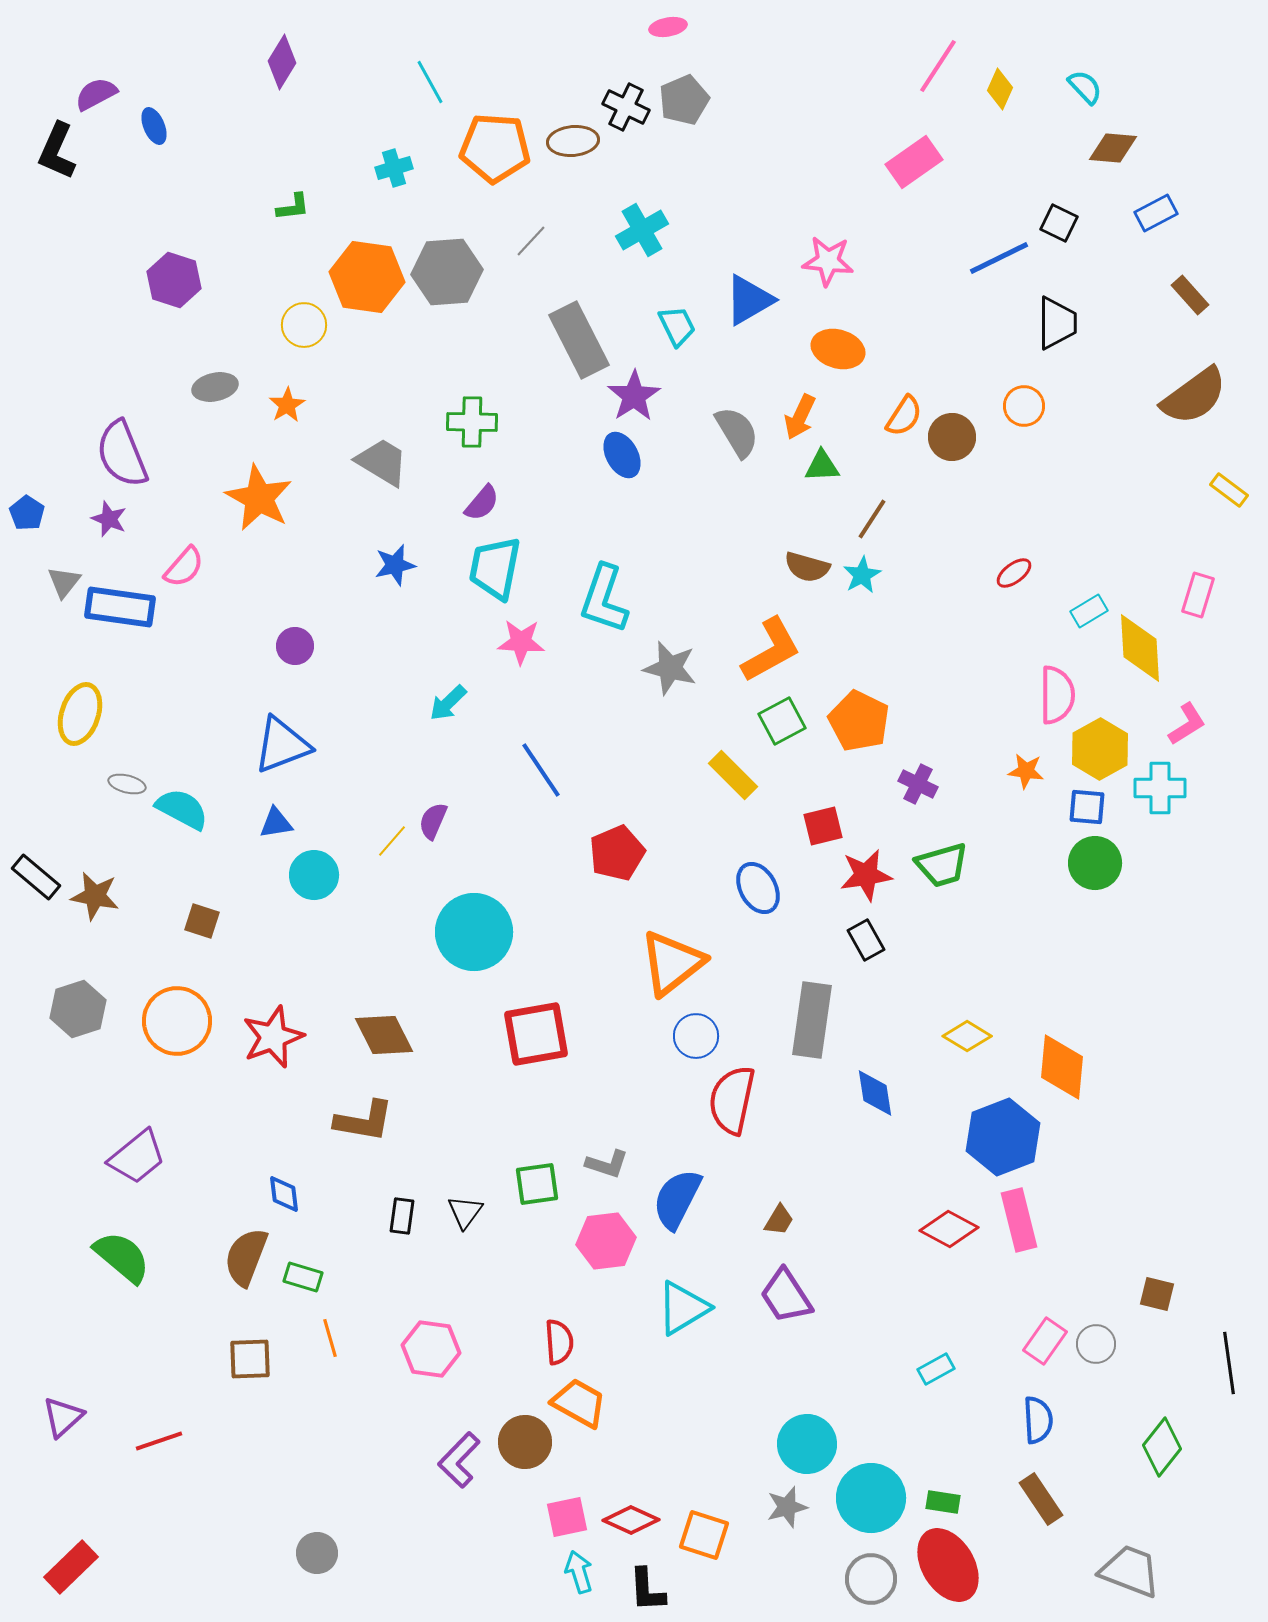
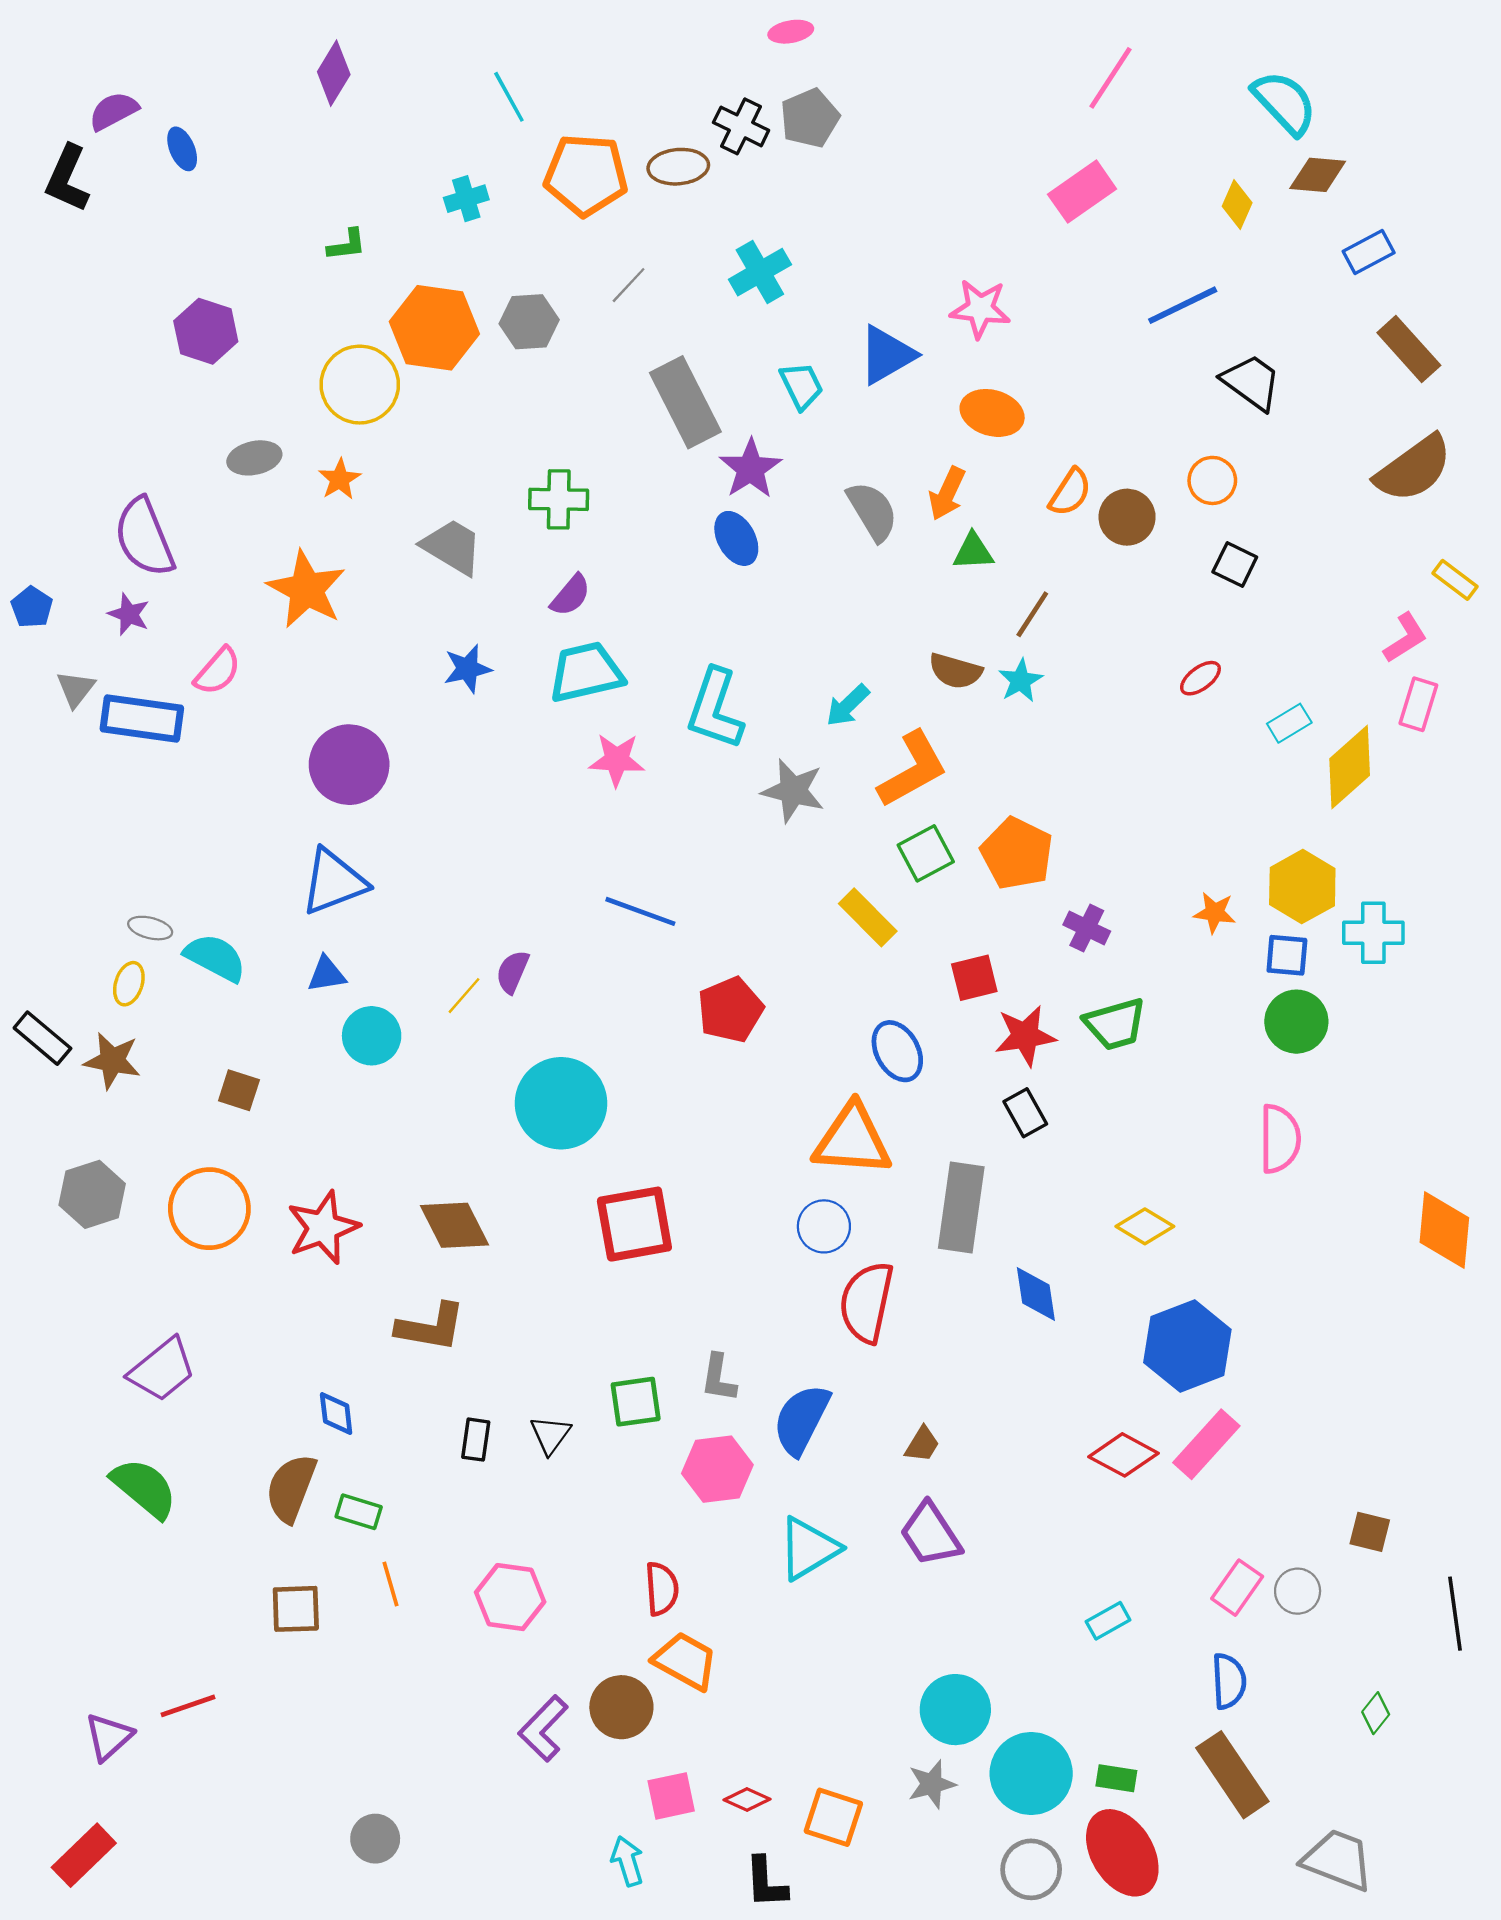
cyan semicircle: (1085, 87) -> (1285, 103), size x1.6
yellow diamond: (1000, 89) -> (1237, 205), moved
black square: (1059, 223) -> (1235, 565), moved
gray hexagon: (447, 272) -> (529, 322), size x0.7
brown rectangle: (1190, 295) -> (1409, 349), size x1.4
black trapezoid: (1057, 323) -> (1251, 382), turned -54
yellow circle: (304, 325) -> (360, 385), size x1.5
cyan trapezoid: (495, 568) -> (586, 672), turned 66
purple circle: (295, 646) -> (349, 765), size x1.8
yellow diamond: (1140, 648) -> (1350, 767), turned 52
pink semicircle: (1057, 695) -> (1280, 1139), moved
cyan arrow: (448, 703) -> (848, 705), moved
yellow ellipse: (80, 714) -> (129, 984), moved, size x0.6
pink L-shape: (1187, 724) -> (1405, 638), moved
blue line: (541, 770) -> (640, 911), turned -36
orange triangle: (672, 963) -> (852, 1140), moved, turned 42
orange diamond: (1062, 1067) -> (1444, 1230), moved
gray L-shape: (607, 1164) -> (719, 1378), turned 81
pink rectangle: (1019, 1220) -> (1206, 1444), turned 56
purple triangle: (63, 1417) -> (109, 1737), moved
green diamond: (1162, 1447) -> (1376, 1713), size x0.6
brown rectangle: (1041, 1499) -> (1232, 1775), size x1.4
red diamond: (631, 1520) -> (747, 1800), size x0.7
cyan arrow: (579, 1572) -> (627, 1861), moved

